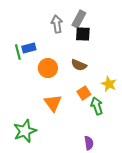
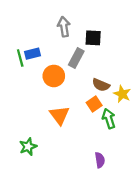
gray rectangle: (79, 19) -> (76, 58), moved
brown semicircle: (79, 65) -> (101, 85), moved
green star: (25, 131) -> (28, 147), size x0.7

